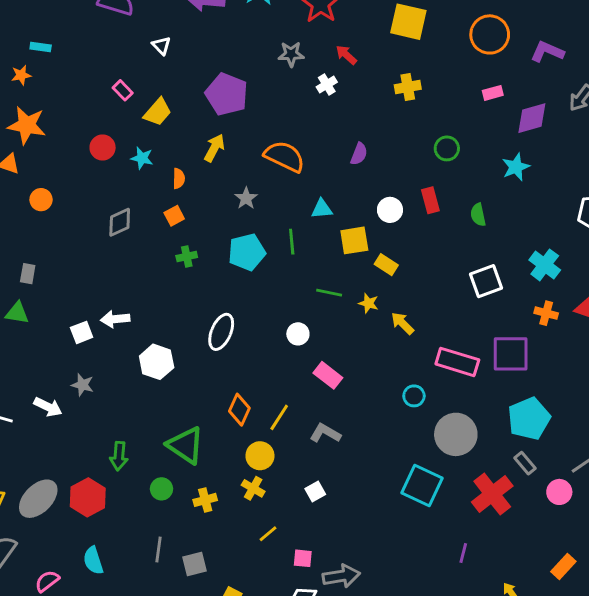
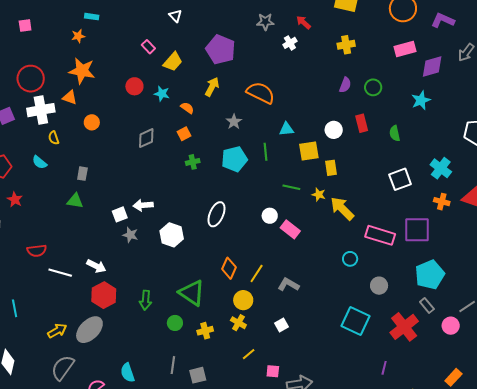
pink rectangle: (493, 93) -> (405, 49), size x1.5
purple semicircle: (359, 154) -> (345, 85), moved
orange semicircle: (179, 179) -> (187, 108), turned -56
yellow rectangle: (386, 265) -> (331, 168), turned 49
yellow arrow: (402, 323) -> (342, 209), size x1.5
pink rectangle: (328, 375) -> (290, 229), moved
gray star: (83, 385) -> (130, 235), moved
gray circle: (456, 434) -> (379, 286), size x0.6
red hexagon: (88, 497) -> (104, 295), moved

